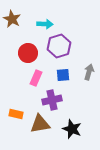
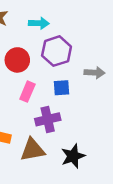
gray arrow: (89, 72) -> (94, 73), moved, turned 77
black star: (72, 129) -> (73, 156), turned 30

